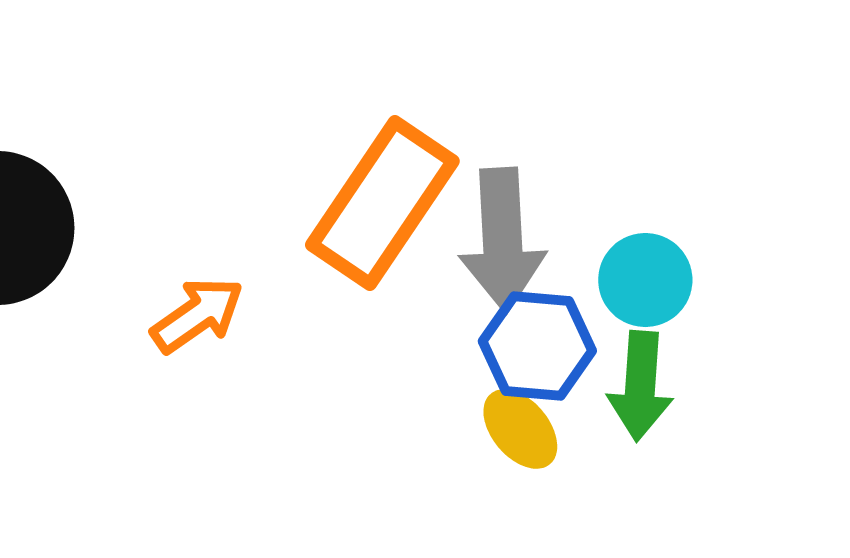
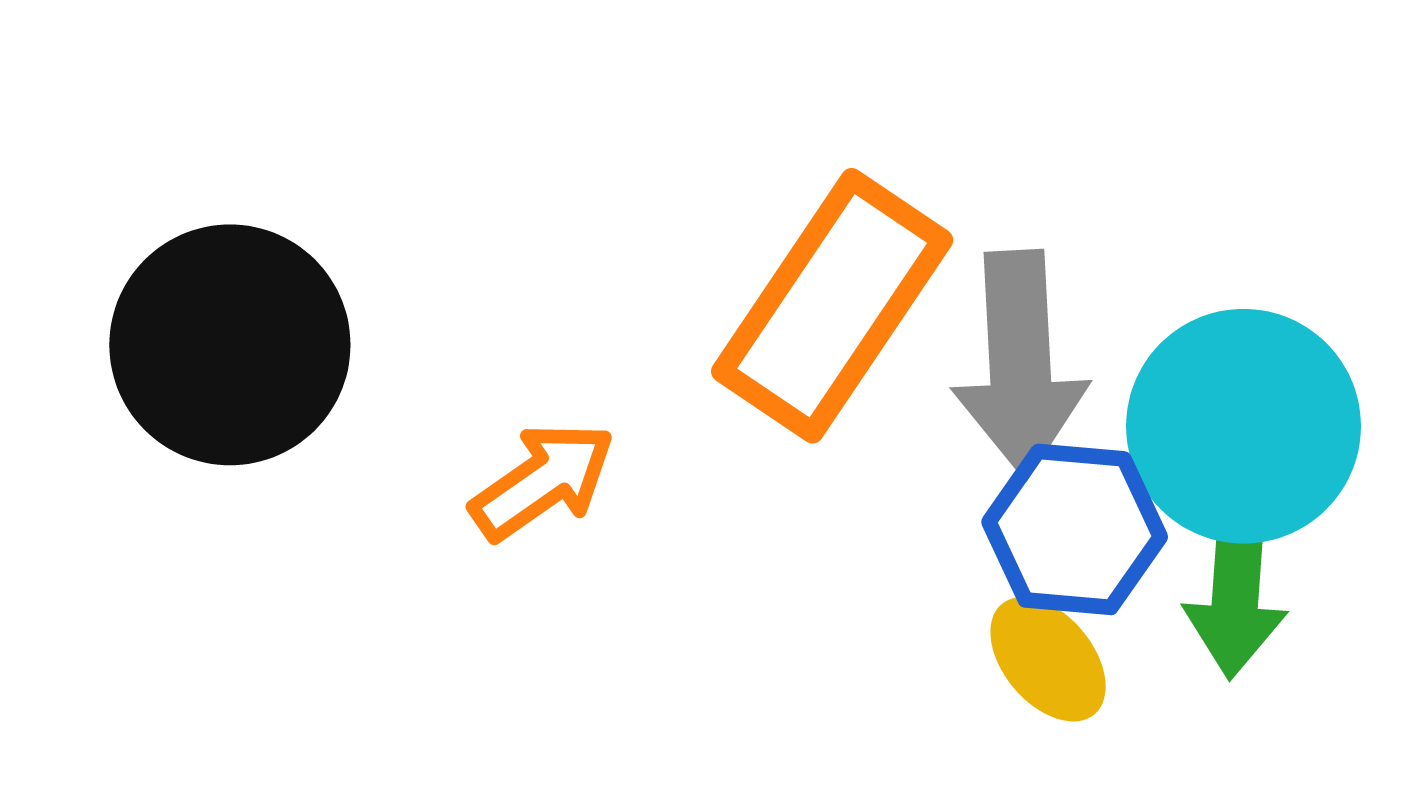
cyan circle: (645, 280) -> (1244, 426), size x1.6

